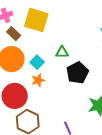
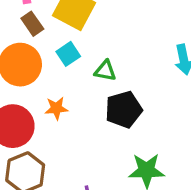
cyan square: (37, 62) -> (68, 54), moved

